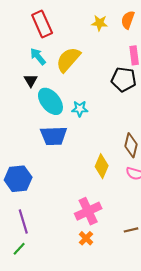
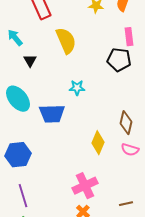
cyan arrow: (38, 56) -> (15, 38), moved
yellow semicircle: (68, 60) -> (66, 41), turned 116
cyan ellipse: (50, 101) -> (18, 99), moved

